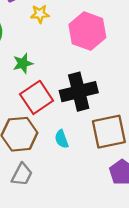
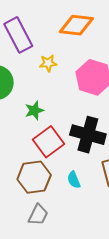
black cross: (79, 92) -> (88, 135), turned 32

